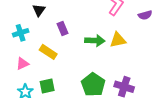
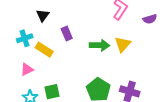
yellow triangle: (118, 40) -> (123, 44), turned -36
yellow rectangle: (48, 52) -> (44, 50), moved

